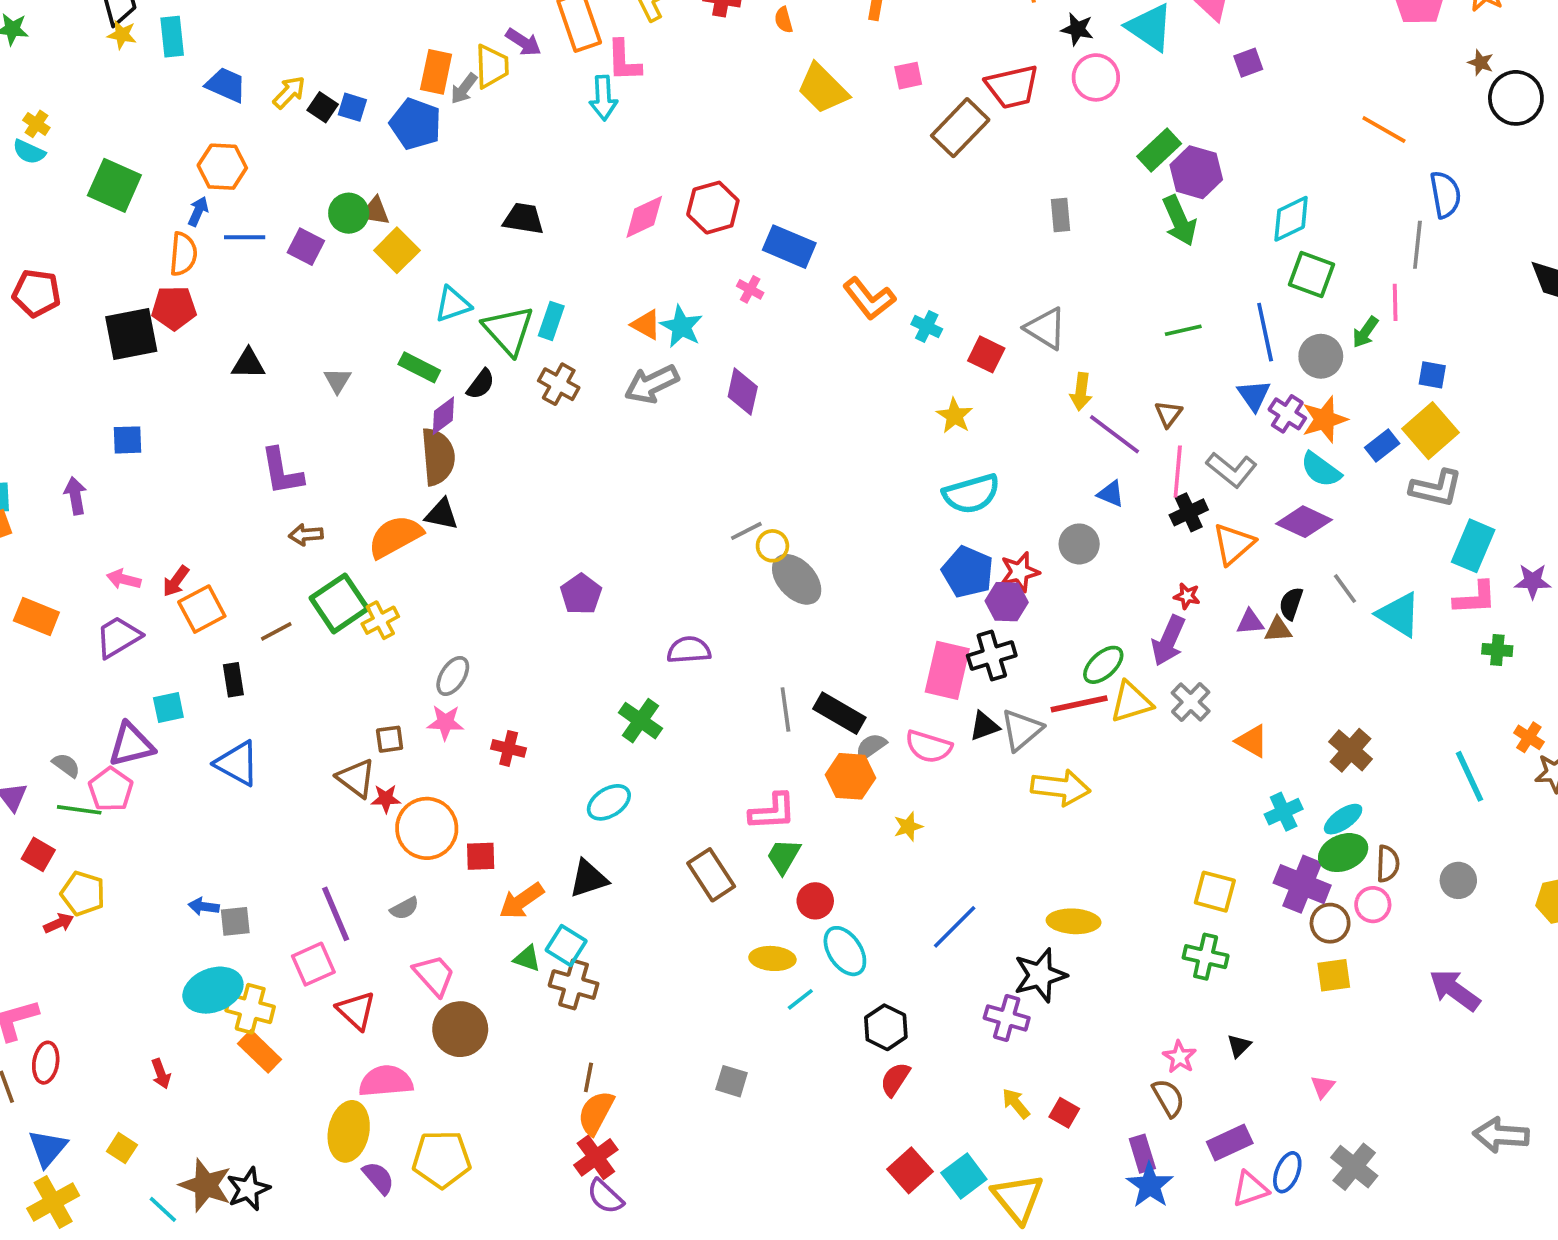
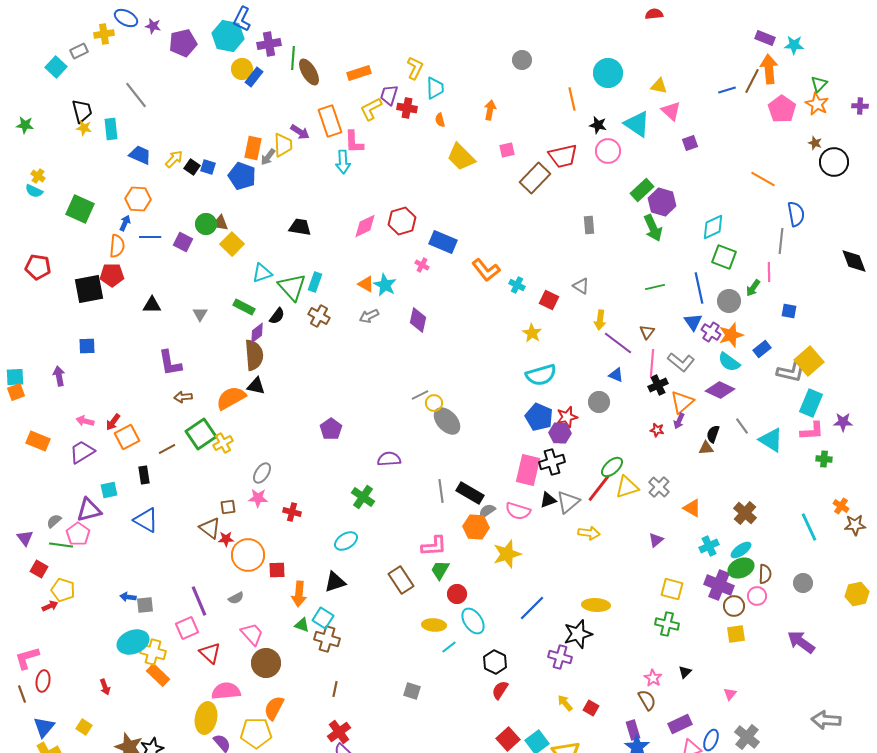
gray triangle: (1046, 328) -> (581, 286), size x0.7
gray arrow: (652, 384) -> (369, 316), size x0.7
yellow square: (1430, 431) -> (809, 361), moved
purple triangle: (1250, 622) -> (656, 540), moved, turned -35
purple arrow: (1168, 641) -> (679, 421), moved, size x0.6
red line: (1079, 704) -> (599, 488), turned -40
gray semicircle: (66, 765) -> (54, 521), turned -77
yellow arrow: (1061, 787) -> (589, 533), size x0.7
yellow star: (908, 827) -> (507, 554), size x1.8
orange arrow: (522, 901) -> (299, 594), turned -50
orange semicircle: (596, 1113) -> (274, 708), moved

